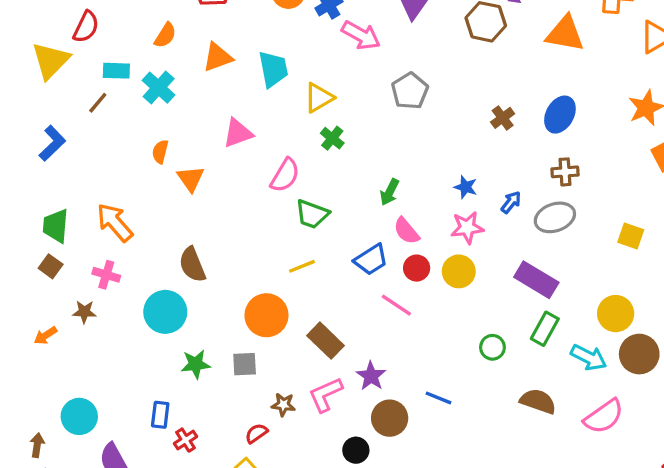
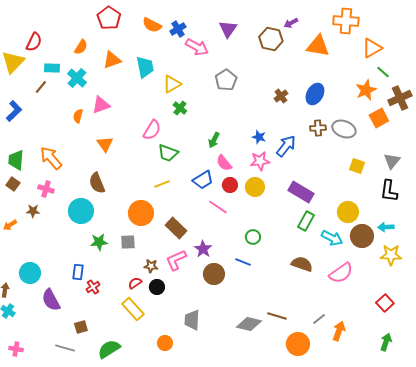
pink triangle: (238, 133) -> (101, 105), moved
orange triangle: (191, 179) -> (105, 144), moved
blue arrow: (511, 202) -> (286, 146), size x1.6
gray ellipse: (555, 217) -> (344, 129), moved, turned 40
green circle: (492, 347) -> (253, 237), moved
black circle: (356, 450) -> (157, 287), moved

